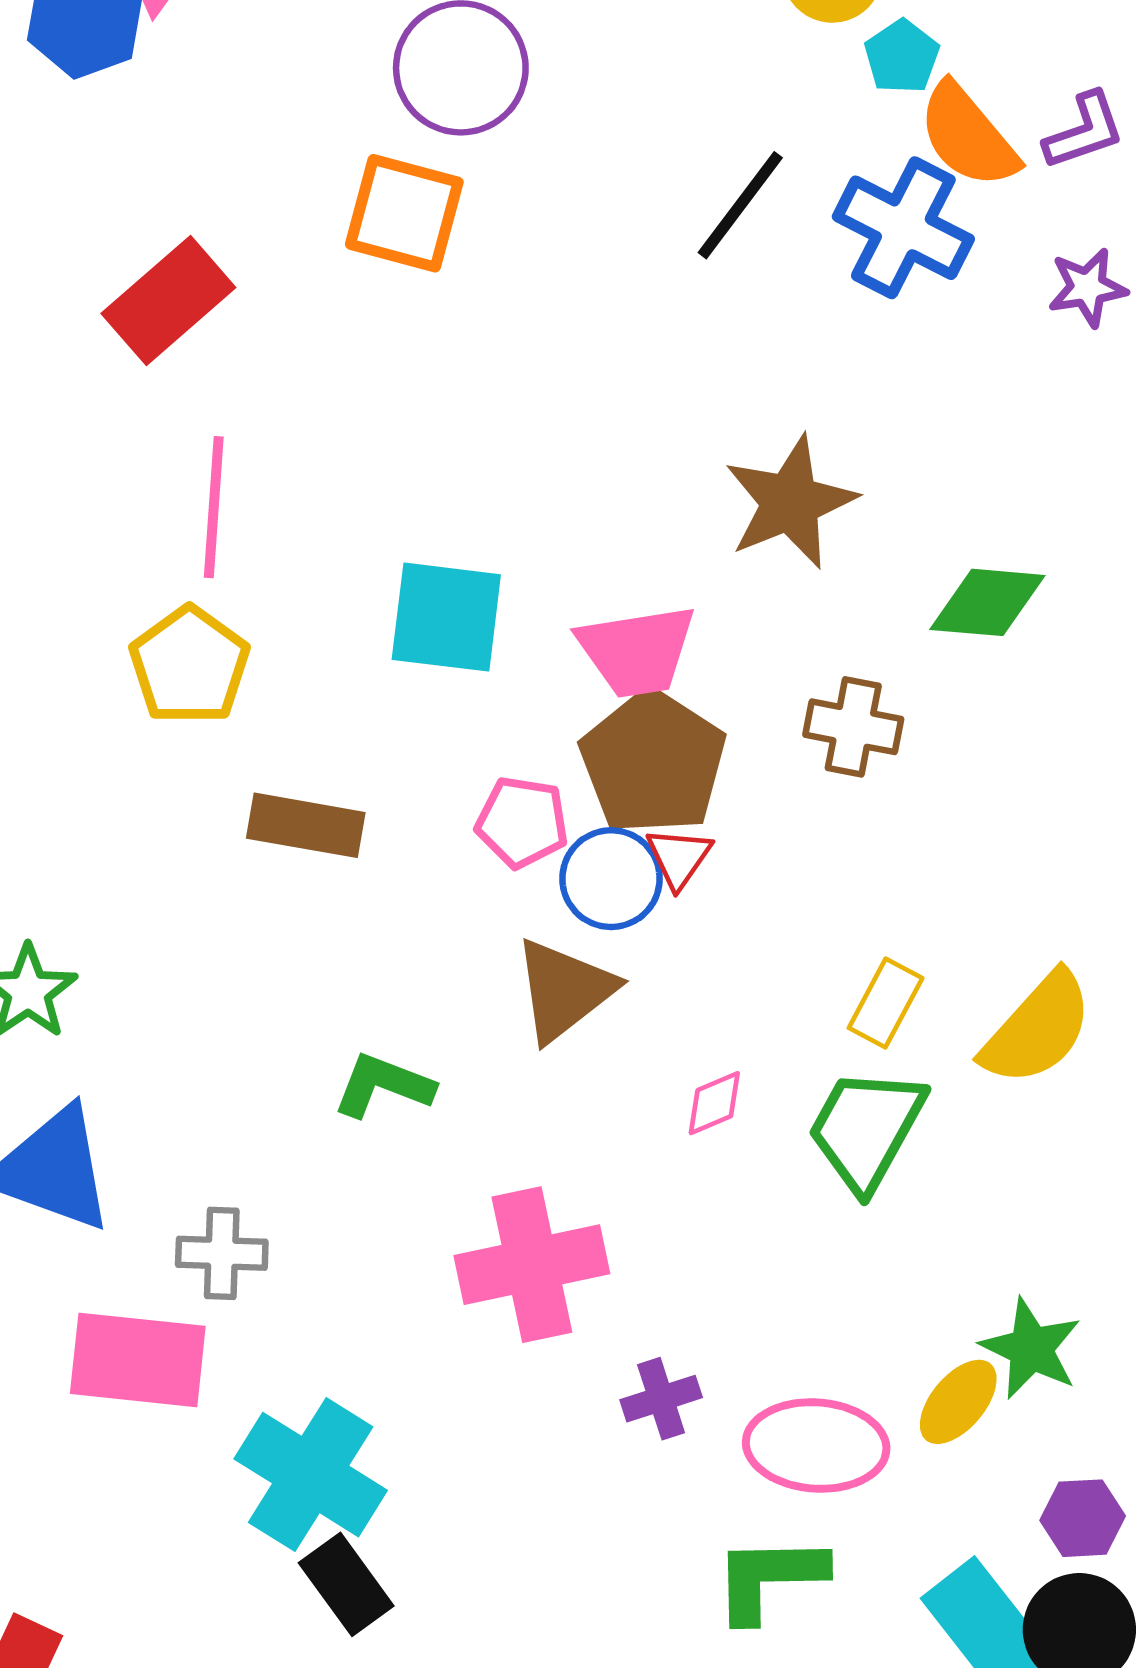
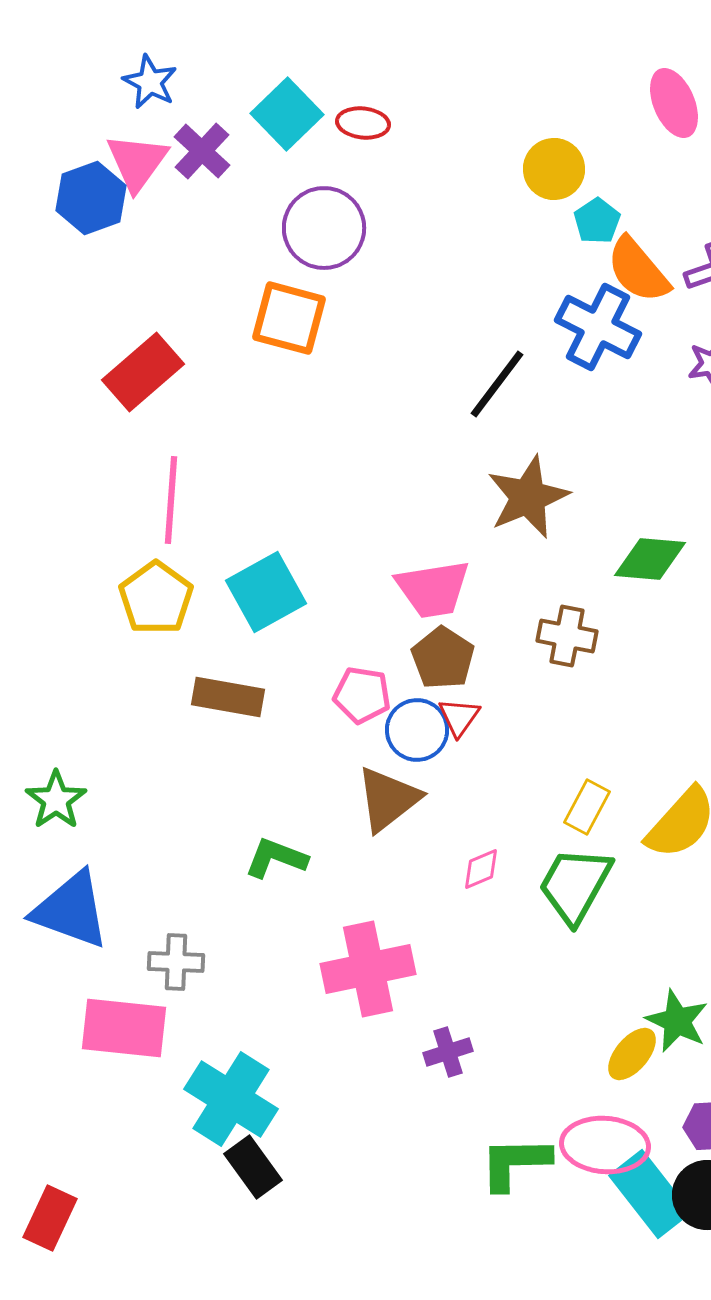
black line: (740, 205) -> (497, 384), moved
cyan square: (446, 617) -> (266, 592), moved, turned -36
brown pentagon: (653, 762) -> (443, 658), size x0.7
pink ellipse: (816, 1446) -> (605, 1145), moved

